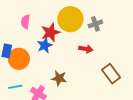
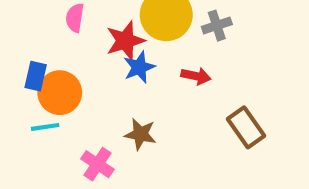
blue star: (45, 45) -> (139, 67), moved
cyan line: (15, 87) -> (45, 127), moved

